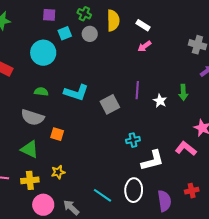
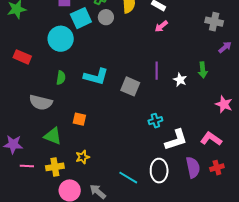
cyan square: (65, 33) -> (81, 18), size x1.5
green semicircle: (41, 92) -> (61, 78), turned 96
gray square: (110, 104) -> (130, 86), turned -36
gray semicircle: (33, 117) -> (41, 102), moved
pink L-shape: (186, 148) -> (211, 139), moved
purple semicircle: (164, 201) -> (193, 167), moved

